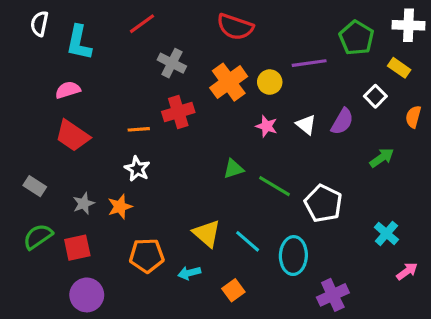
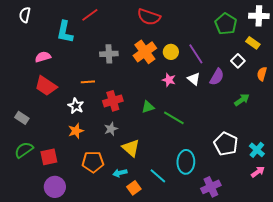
cyan L-shape: (79, 43) -> (65, 32), moved
gray cross: (172, 63) -> (109, 54), moved, turned -30
purple line: (309, 63) -> (196, 54), moved, turned 65
red cross: (178, 112) -> (113, 101), moved
white star: (137, 169) -> (76, 106), moved
gray star: (84, 203) -> (111, 129), moved
white pentagon: (323, 203) -> (226, 144), moved
cyan cross: (386, 233) -> (257, 150), moved
cyan line: (248, 241) -> (158, 176), moved
orange square: (233, 290) -> (134, 188), moved

